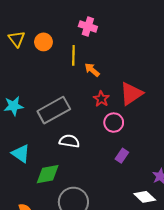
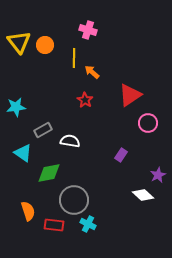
yellow triangle: (17, 39) -> (19, 42), size x1.4
red star: (101, 99) -> (85, 100), moved
gray rectangle: (54, 110) -> (43, 130), moved, size x0.6
pink circle: (114, 123) -> (148, 123), moved

